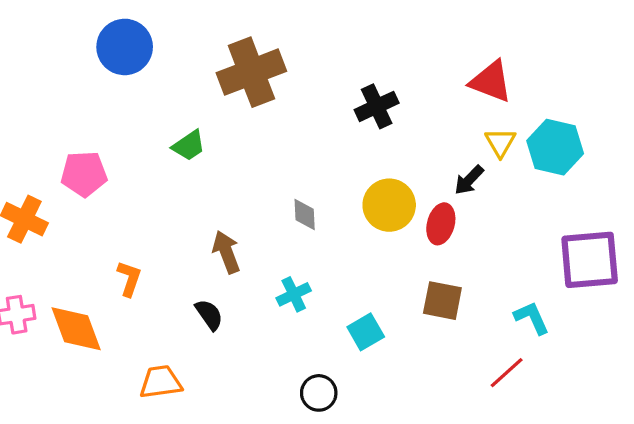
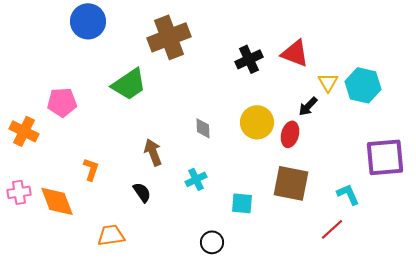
red triangle: (491, 81) -> (295, 53), moved
green trapezoid: (189, 146) -> (129, 84), size x1.6
brown square: (442, 301) -> (291, 183), size x1.4
cyan square: (366, 332) -> (242, 203), turned 35

